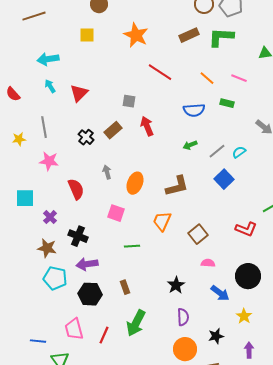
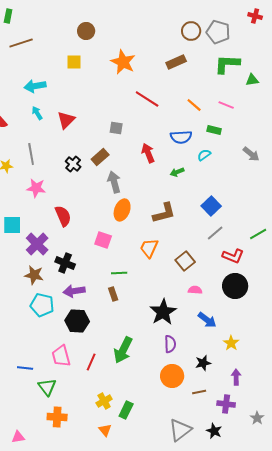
green L-shape: (221, 37) -> (227, 64), moved
red arrow: (147, 126) -> (148, 153), moved
gray line: (217, 151) -> (215, 233), moved
cyan semicircle: (239, 152) -> (204, 155), moved
gray arrow: (107, 172) -> (114, 182), moved, size x1.5
purple cross: (50, 217) -> (37, 244), size x1.6
black circle: (248, 276) -> (235, 286), moved
black star: (176, 285) -> (163, 312), size x1.5
brown rectangle: (125, 287) -> (113, 294), moved

